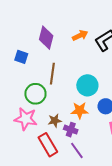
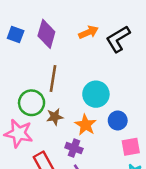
blue square: (21, 57) -> (16, 35), moved
orange star: (80, 110) -> (85, 125), turned 30
brown star: (55, 121) -> (55, 117), moved

